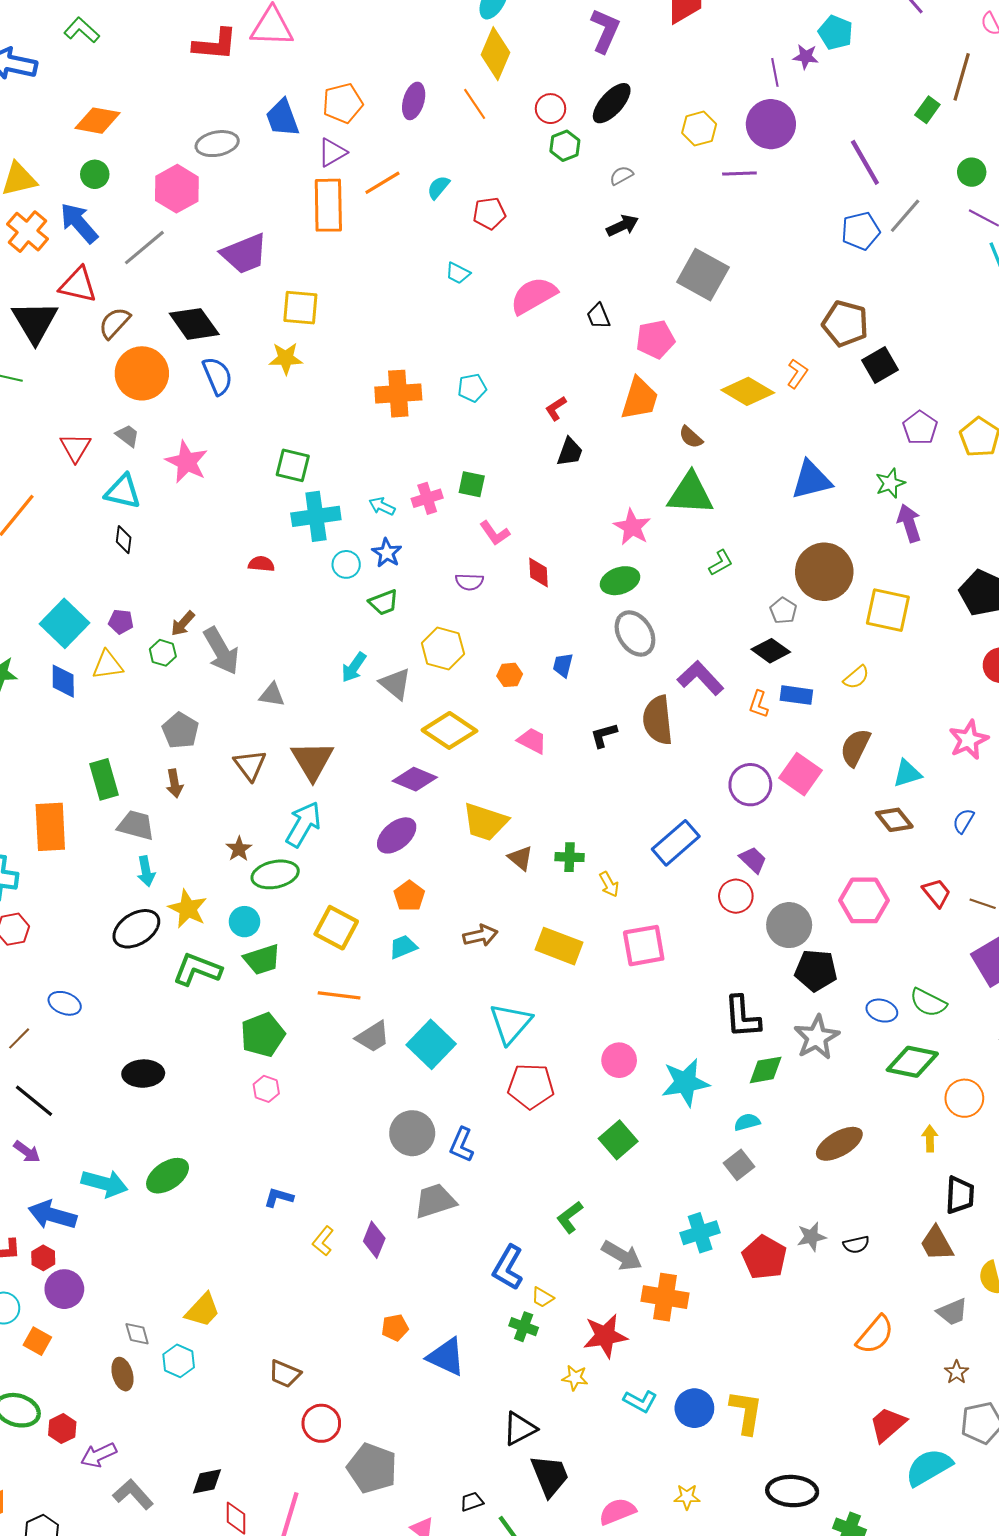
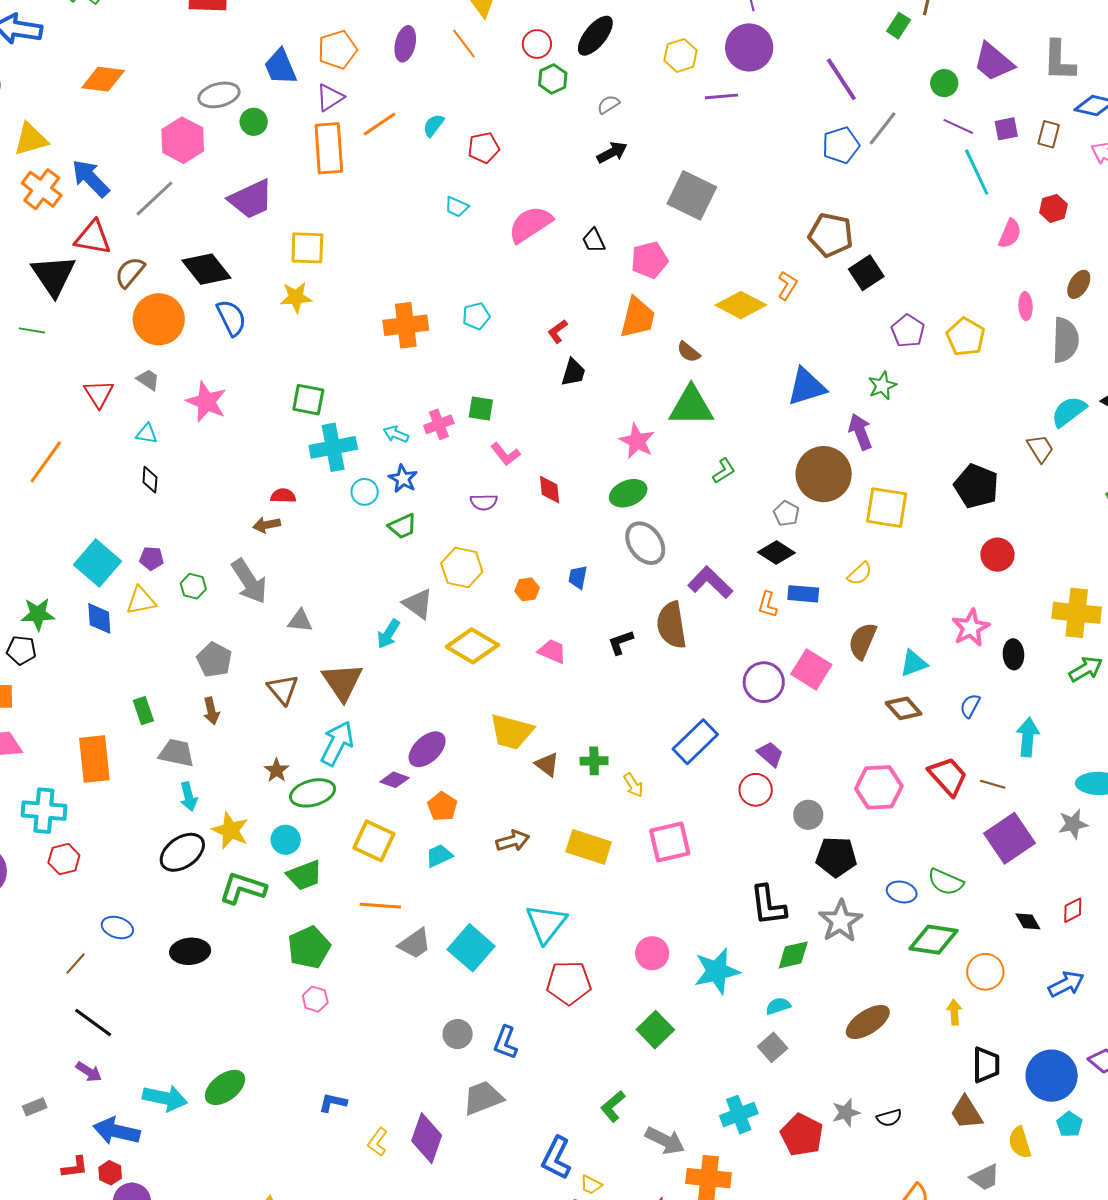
green circle: (95, 174) -> (254, 122), moved
cyan triangle: (123, 492) -> (147, 434), size x0.6
purple arrow: (909, 523) -> (860, 432), moved
brown arrow: (183, 623) -> (267, 525), moved, turned 40
cyan arrow: (354, 667) -> (388, 634), moved
green rectangle: (104, 779) -> (143, 711), size x0.7
purple diamond: (415, 779) -> (395, 780), moved, size x0.7
red trapezoid: (936, 893) -> (948, 776), size x1.4
gray circle: (789, 925) -> (808, 815), size x0.7
black ellipse: (143, 1074) -> (190, 951), moved
gray circle: (412, 1133) -> (458, 1034), size x0.7
purple diamond: (374, 1240) -> (427, 1138), size x1.4

